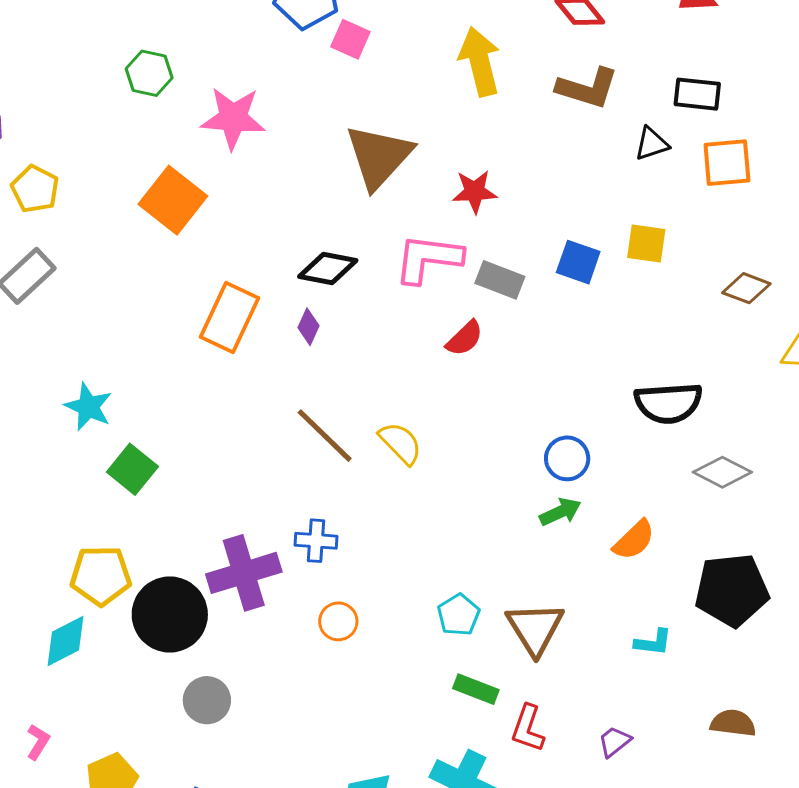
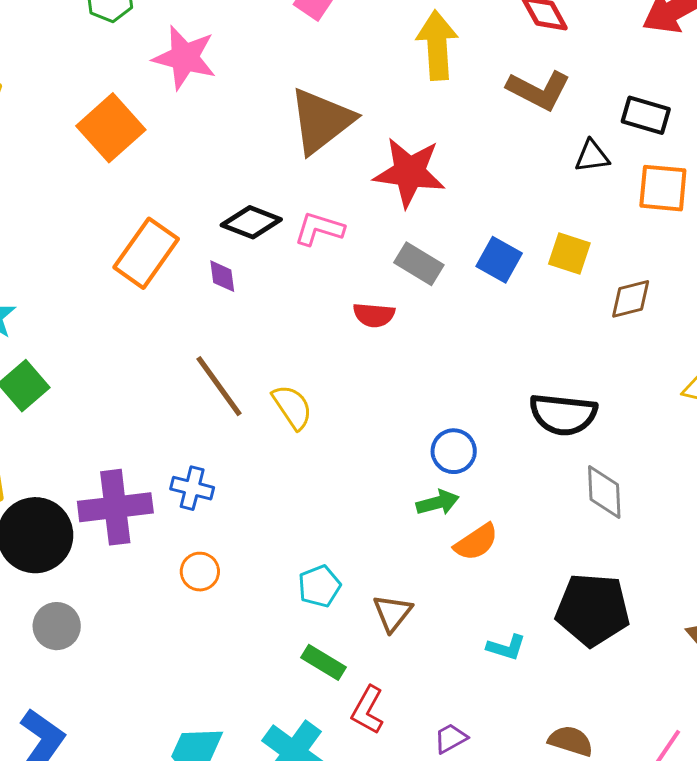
red star: (475, 192) -> (409, 172), size x1.6
pink L-shape: (428, 259) -> (319, 229), moved, size x0.7
brown diamond: (746, 288) -> (631, 299), moved, turned -45
purple diamond: (309, 327) -> (222, 276), turned -42
red semicircle: (465, 338) -> (374, 315), turned 39
gray diamond: (722, 472) -> (604, 492), turned 50
orange semicircle: (634, 540) -> (476, 542), moved
brown triangle: (535, 628) -> (392, 613), size x0.7

